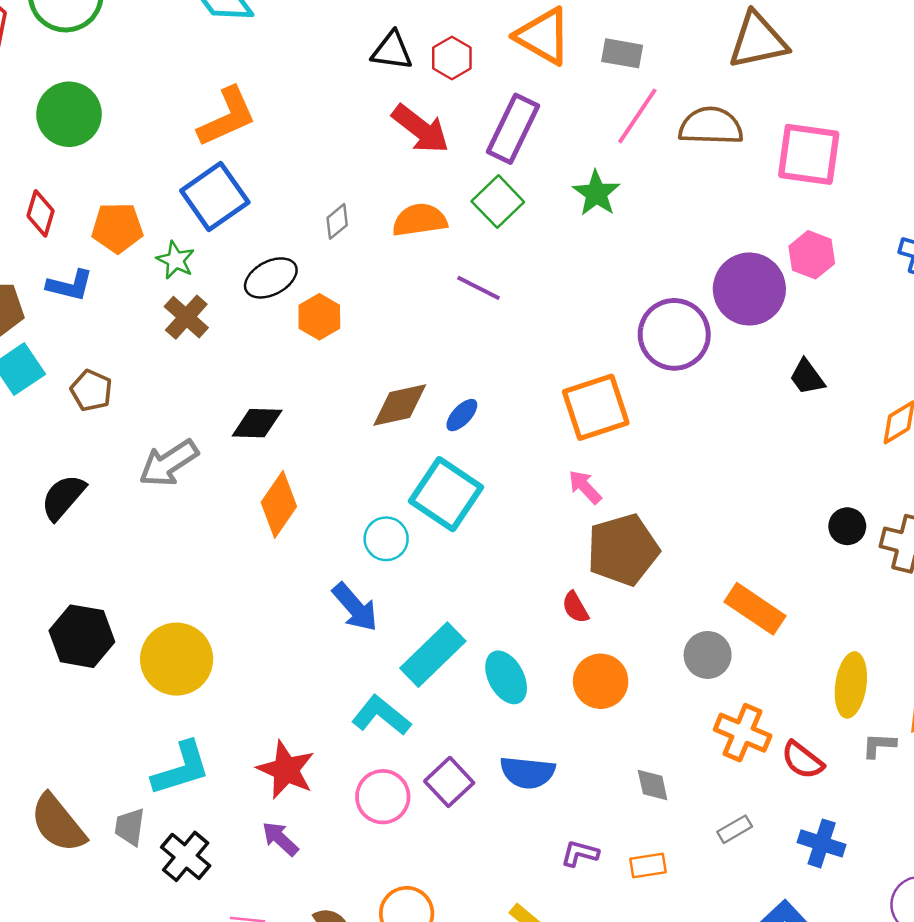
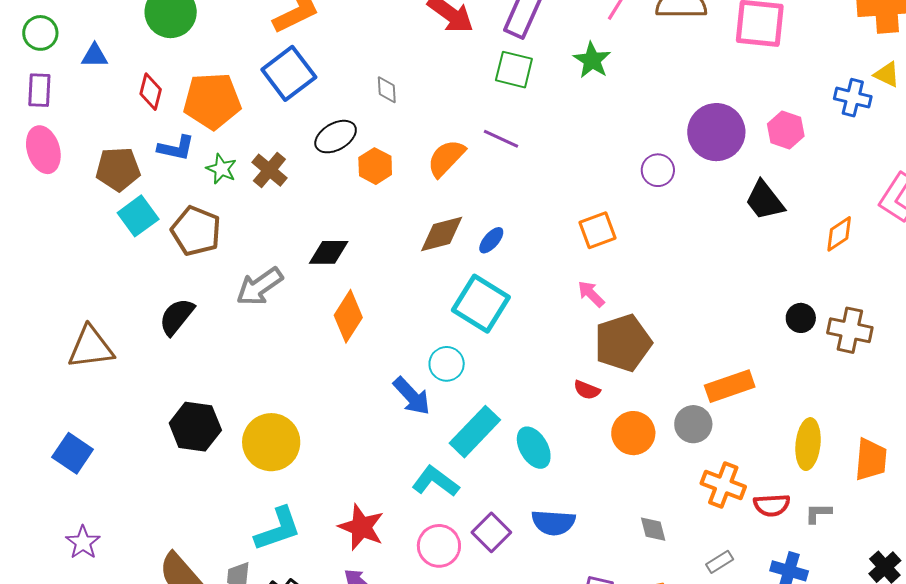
green square: (498, 202) -> (514, 70), turned -30
orange semicircle: (420, 220) -> (446, 158), moved, turned -36
gray diamond: (337, 221) -> (387, 90), turned -52
orange pentagon: (117, 228) -> (212, 101), size x1.4
pink hexagon: (812, 255) -> (786, 130), moved
green star: (175, 260) -> (221, 169), moved
purple circle: (674, 334) -> (658, 170), size x0.6
black trapezoid: (807, 377) -> (765, 200), size x1.4
brown pentagon: (91, 390) -> (196, 231), size x1.5
orange square: (596, 407) -> (598, 230), size x0.7
cyan circle: (386, 539) -> (447, 364), moved
red semicircle: (575, 607) -> (587, 390), turned -36
orange rectangle: (755, 609) -> (730, 386), turned -51
orange circle: (601, 681) -> (633, 433), moved
gray L-shape: (879, 745) -> (818, 513), moved
red semicircle: (803, 760) -> (772, 505), turned -39

